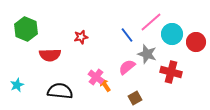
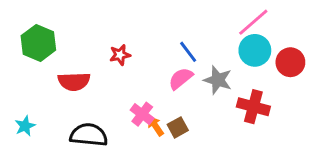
pink line: (151, 22) -> (253, 22), moved
pink semicircle: (127, 67) -> (181, 79), moved
brown square: (135, 98) -> (178, 127), moved

